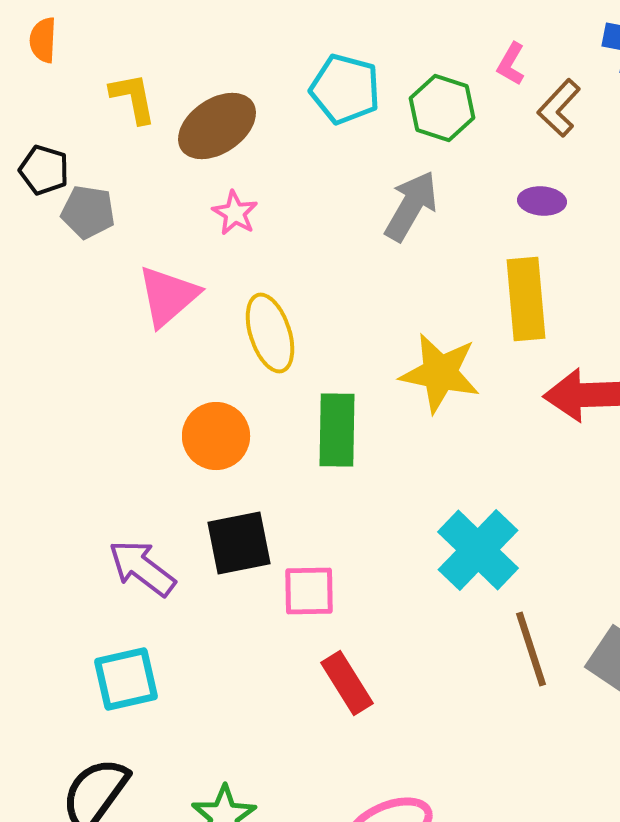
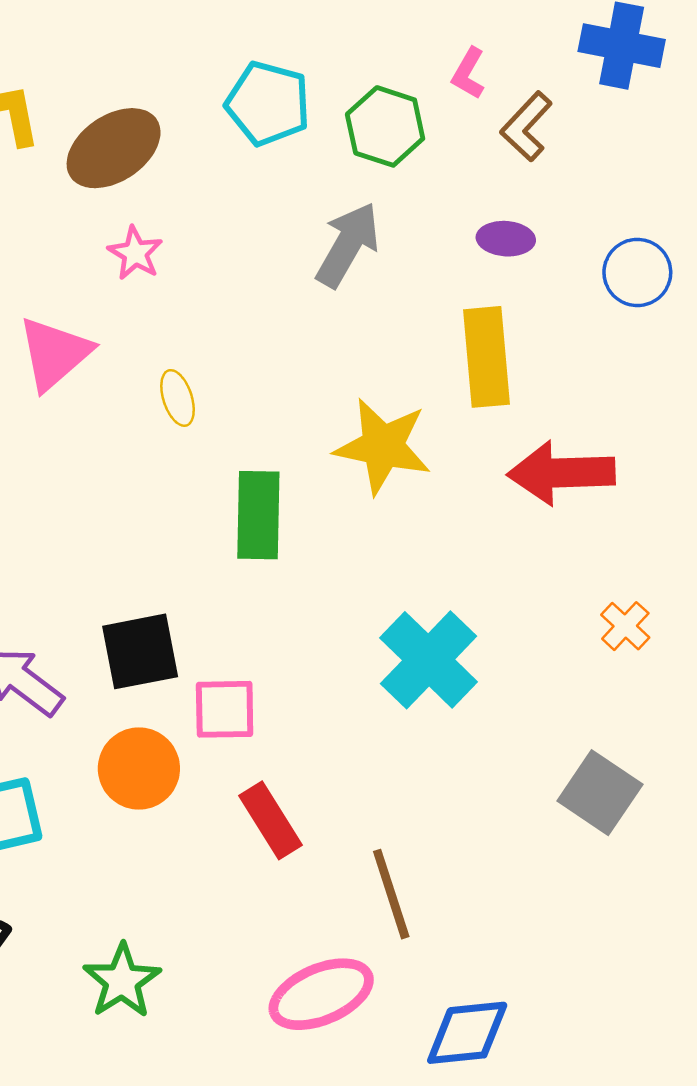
yellow ellipse: (270, 333) -> (178, 398), size x0.6
orange circle: (216, 436) -> (139, 768), moved
brown line: (531, 649) -> (391, 894), moved

